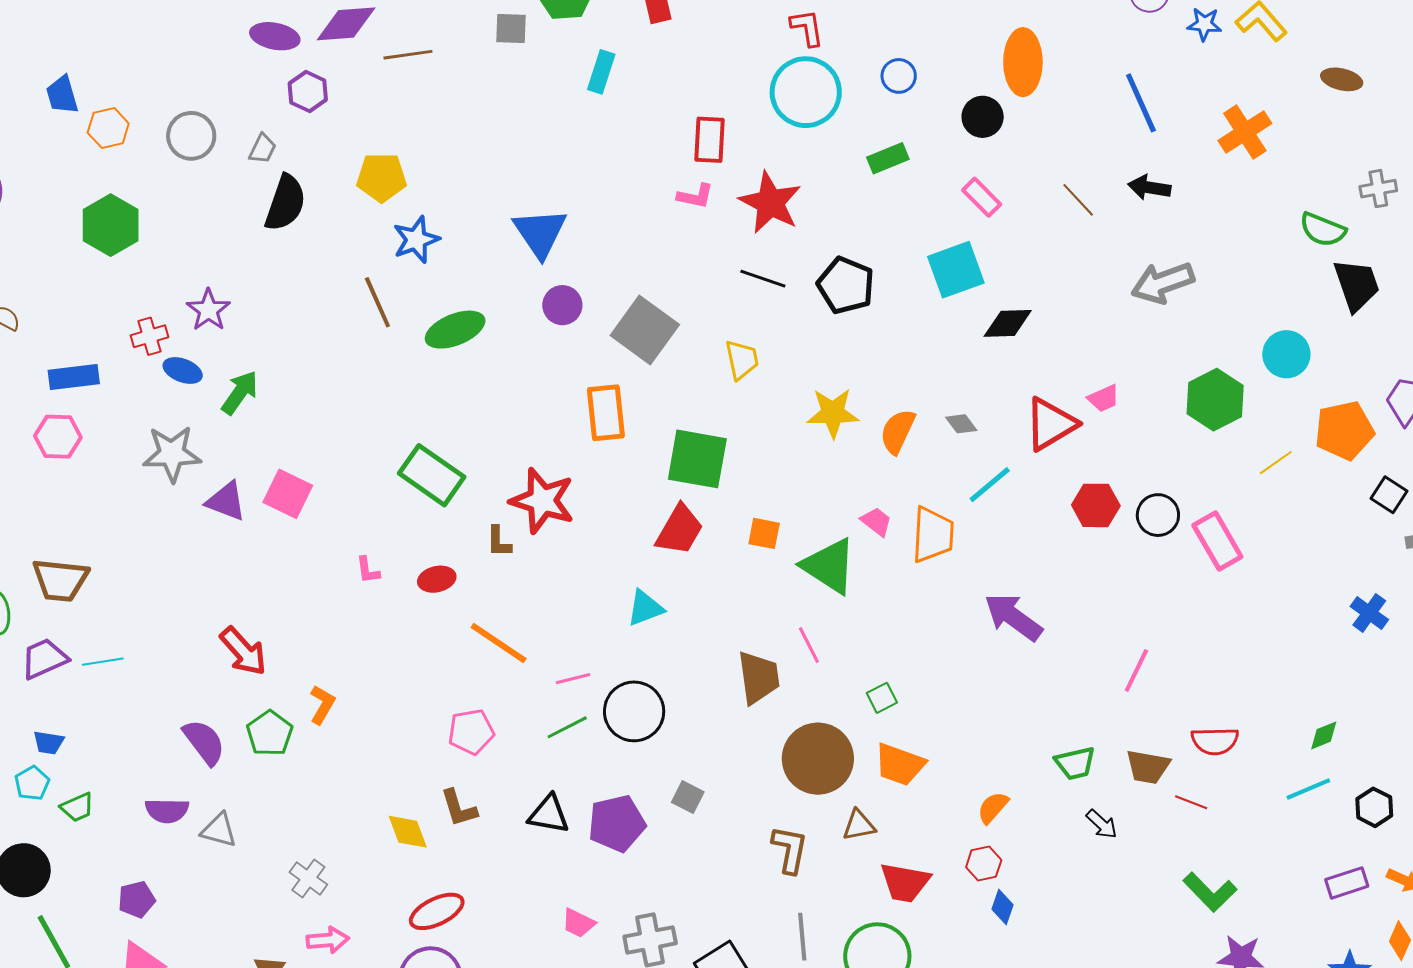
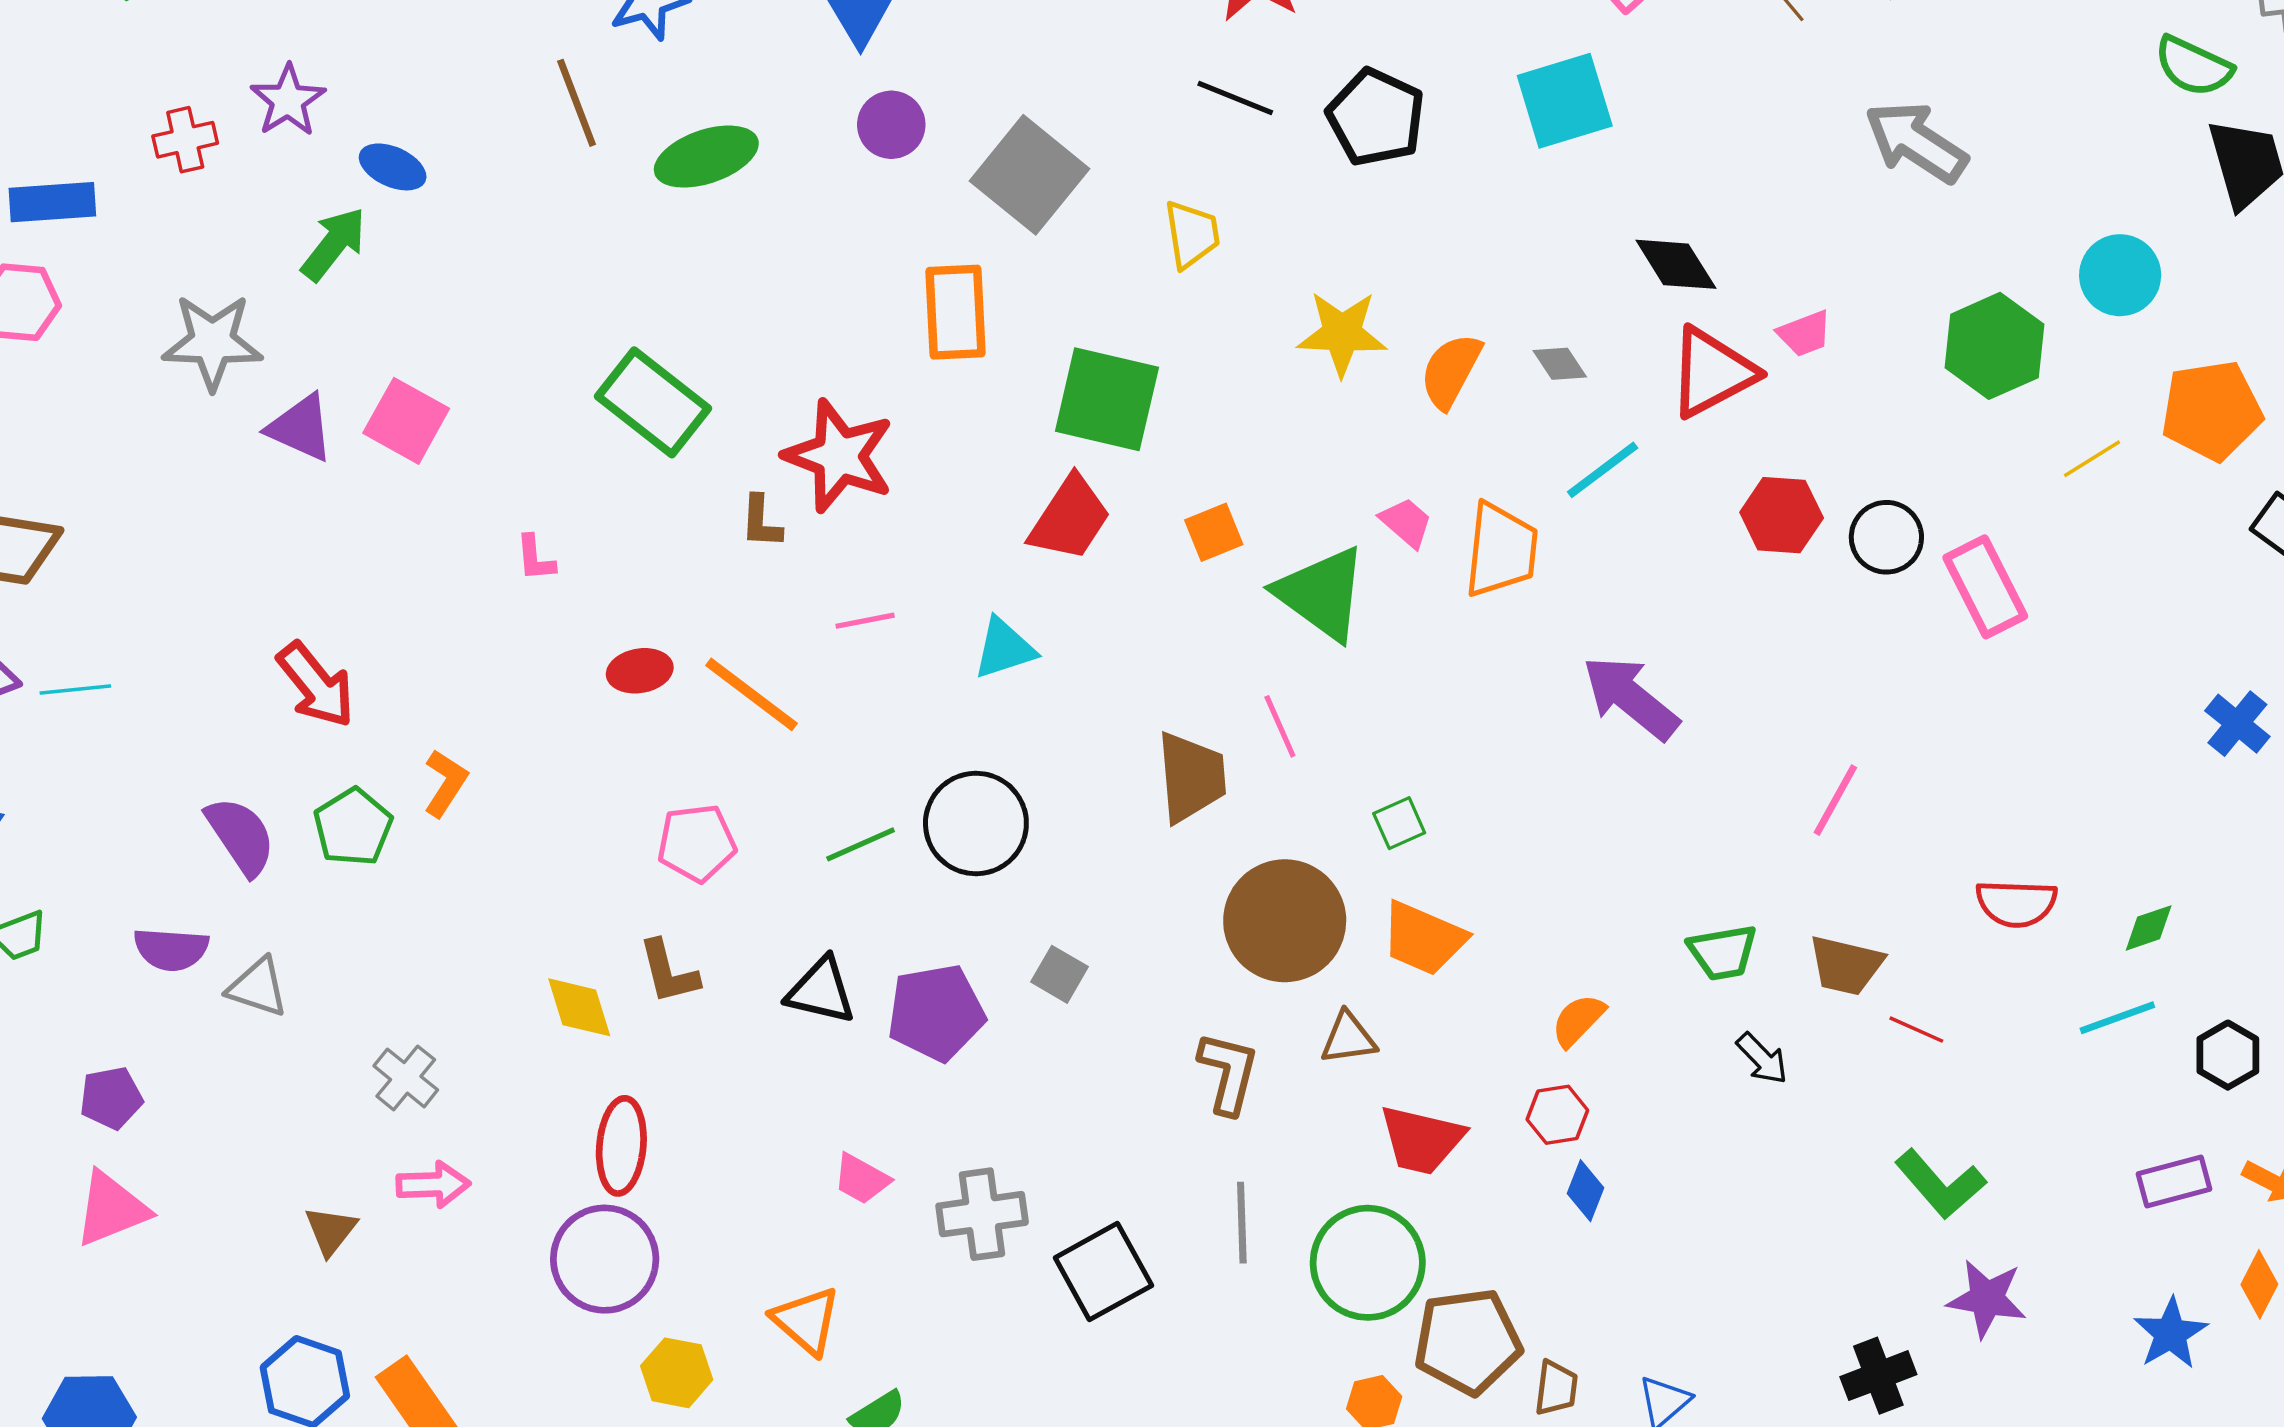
gray arrow: (1163, 283) -> (1916, 142), turned 50
black diamond: (1008, 323) -> (1676, 264), moved, turned 57
blue ellipse: (183, 370) -> (393, 167), moved
orange square: (764, 533) -> (1214, 532), turned -36
red ellipse: (437, 579) -> (640, 671), moved
pink line: (573, 679) -> (865, 621), moved
red semicircle: (1215, 741) -> (2016, 903), moved
red ellipse: (437, 911) -> (621, 1146), turned -62

